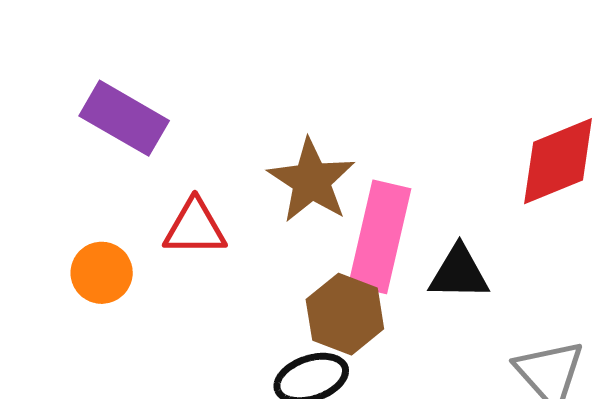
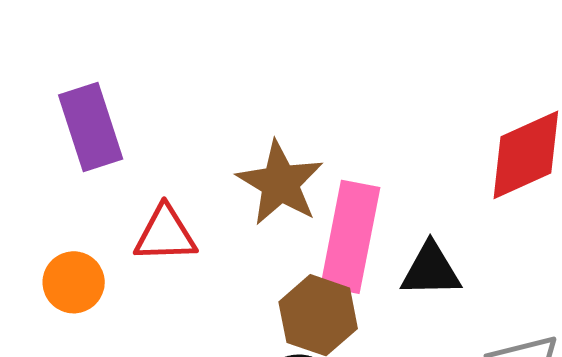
purple rectangle: (124, 118) -> (91, 127), turned 44

